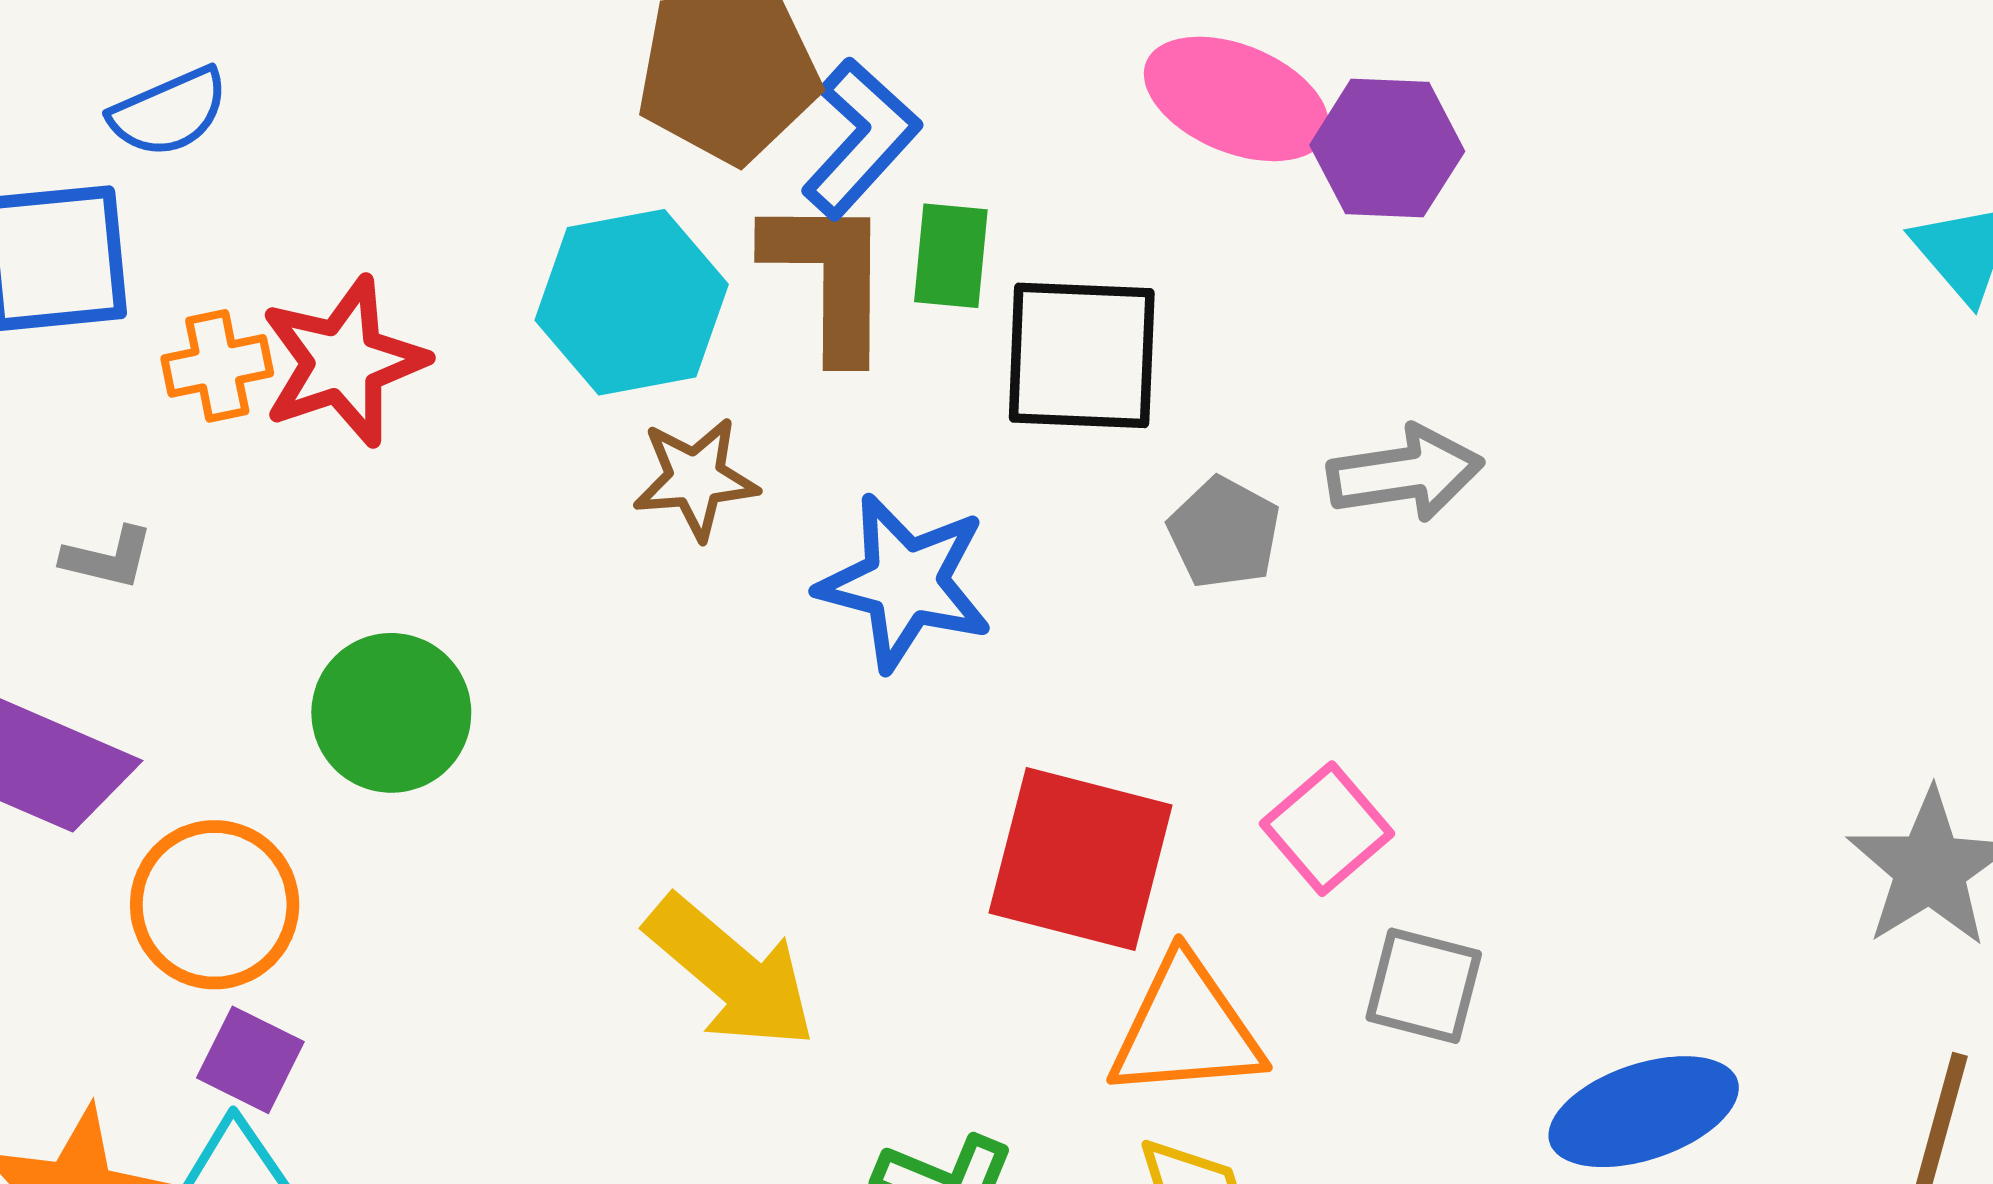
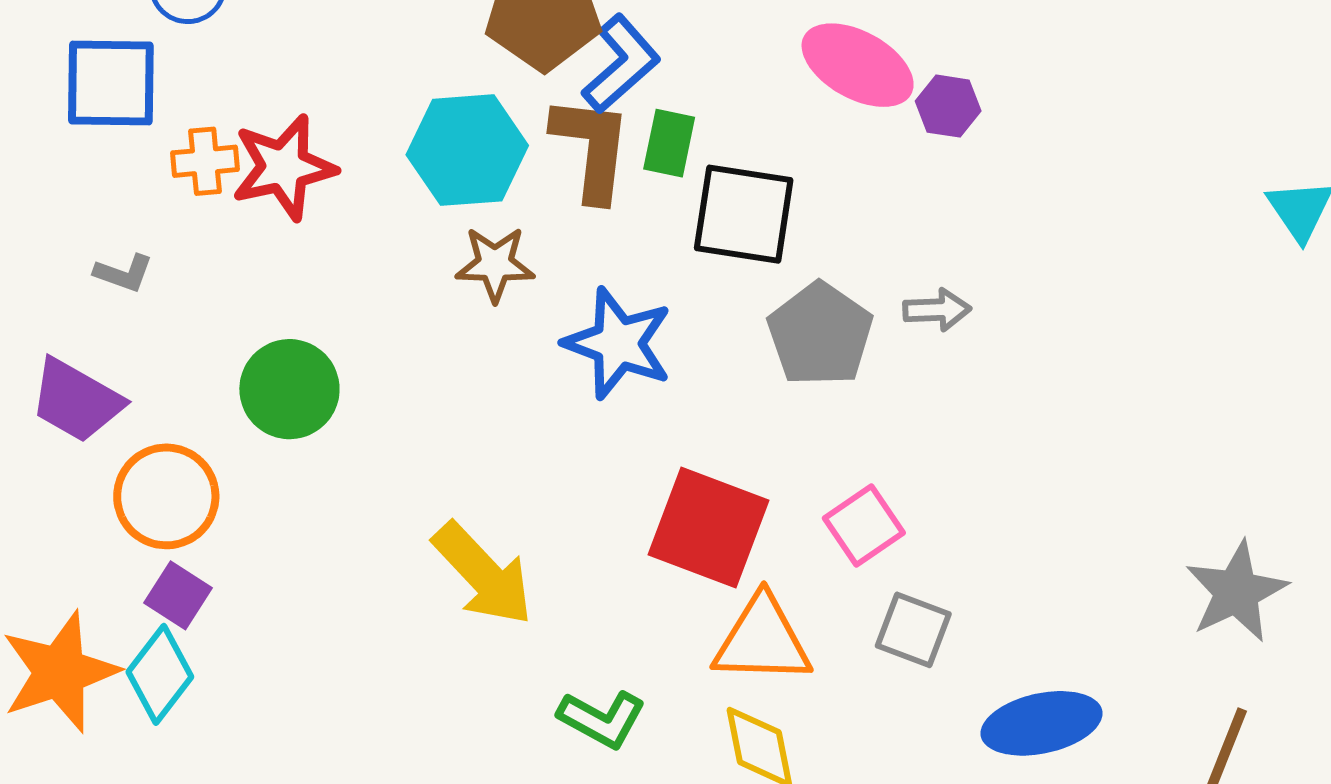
purple hexagon: (1387, 148) -> (948, 106), size x0.7
gray arrow: (1405, 473) -> (937, 310), size x0.7
gray pentagon: (1224, 533) -> (820, 334), size x1.5

